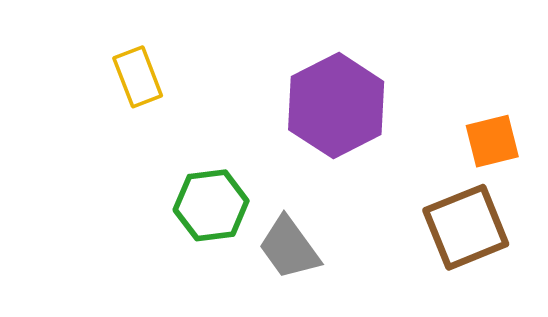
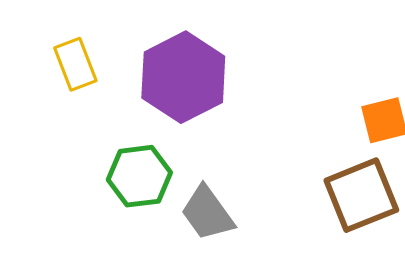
purple hexagon: (336, 106) -> (183, 77), moved

